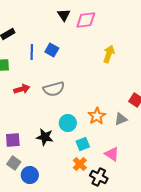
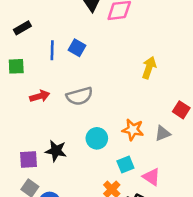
yellow arrow: (109, 54) -> (149, 68), moved
orange star: (97, 116) -> (133, 130), turned -30
black star: (45, 137) -> (56, 151), moved
cyan square: (83, 144) -> (125, 164), moved

